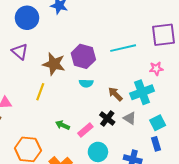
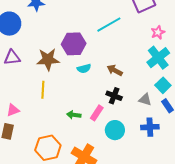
purple triangle: (20, 52) -> (12, 58), turned -30
pink star: (156, 69) -> (158, 32), moved
cyan cross: (142, 92) -> (158, 58), moved
gray triangle: (130, 118) -> (145, 100), moved

